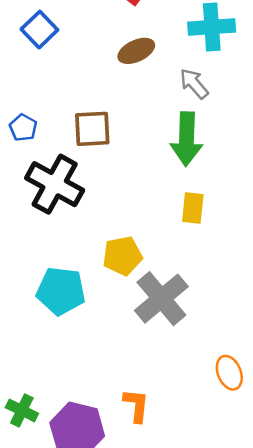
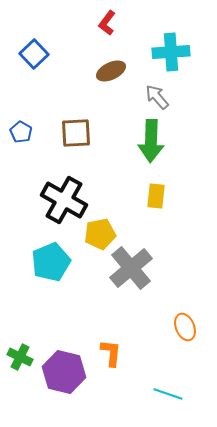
black cross: (55, 184) -> (64, 200), moved
cyan pentagon: (61, 291) -> (51, 262), turned -30

